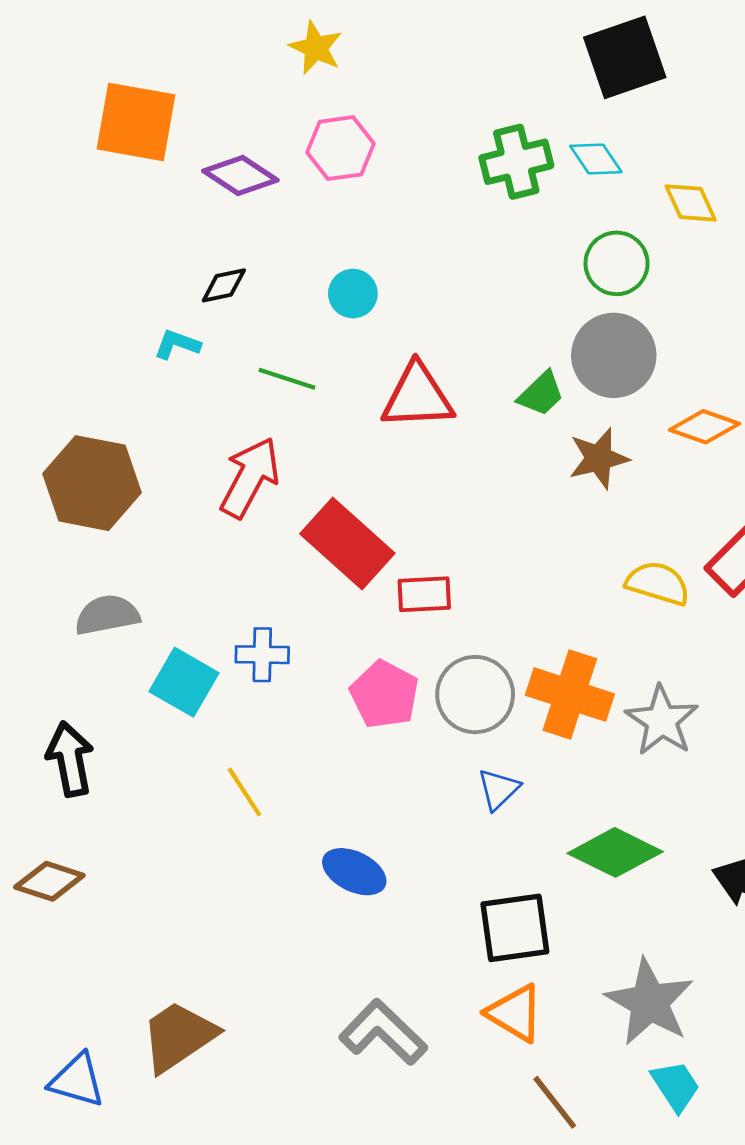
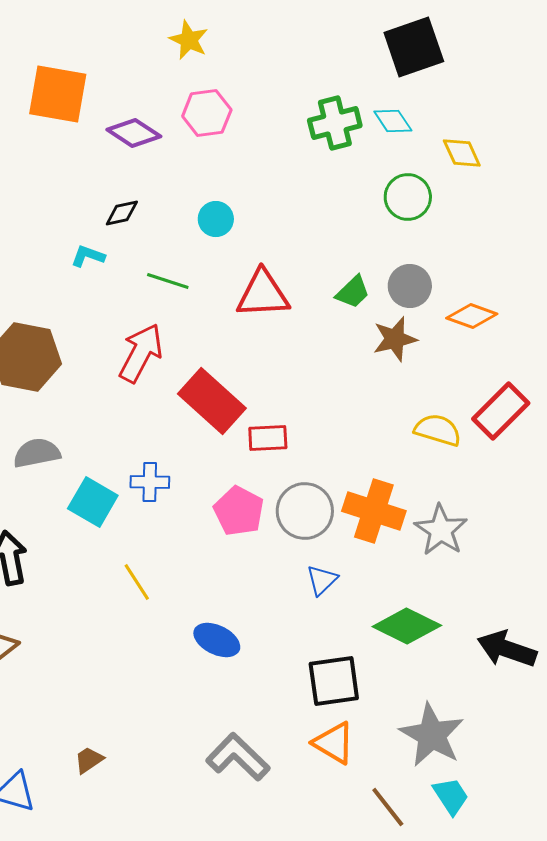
gray circle: (614, 355) -> (410, 286), moved, size x0.7
brown trapezoid: (179, 1036) -> (89, 760), size x0.5
brown line: (555, 1102) -> (388, 807), moved

